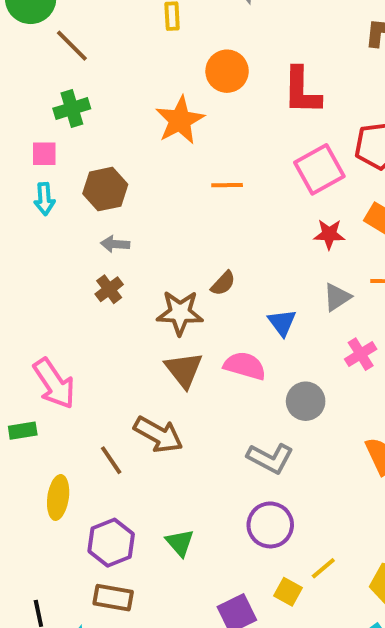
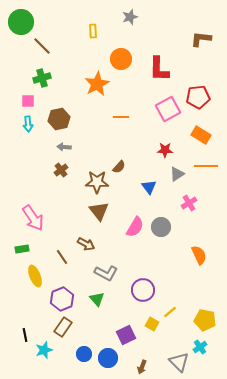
red star: (329, 234) -> (165, 150), moved
pink semicircle: (245, 366) -> (135, 227), moved, turned 105
green rectangle: (23, 431) -> (22, 249), moved
brown arrow: (158, 435) -> (86, 244), size x0.7
gray L-shape: (270, 458) -> (106, 273), moved
yellow ellipse: (58, 497) -> (35, 276), turned -30
brown rectangle: (113, 598) -> (63, 327), turned -66

